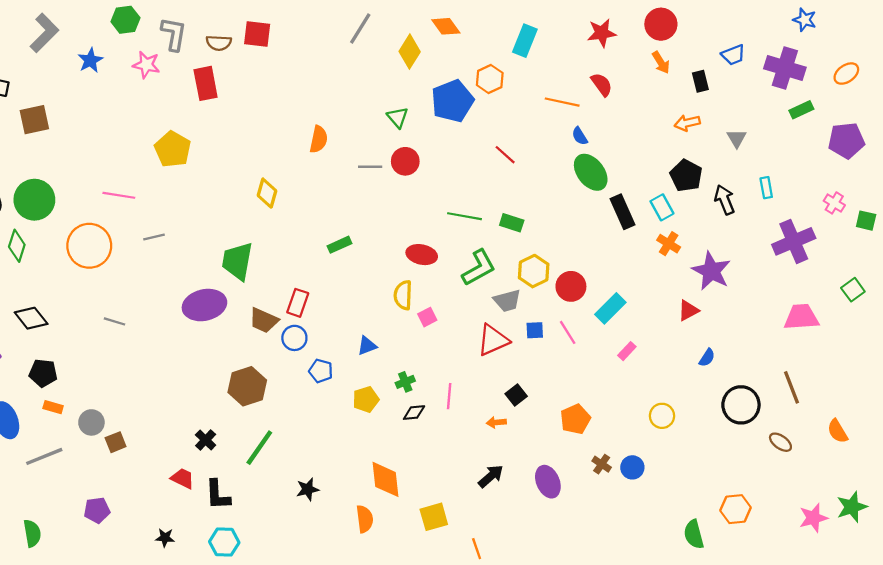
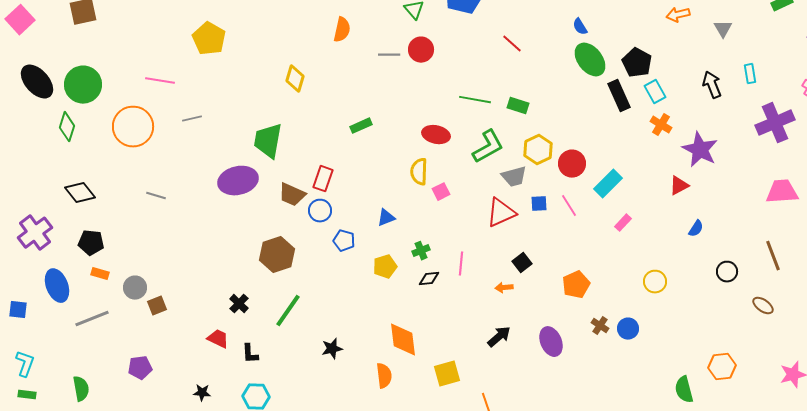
black pentagon: (686, 176) -> (637, 63), moved
black circle: (741, 405) -> (727, 272), size x0.6
black L-shape: (218, 495) -> (250, 354), size x0.7

